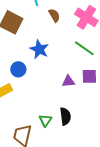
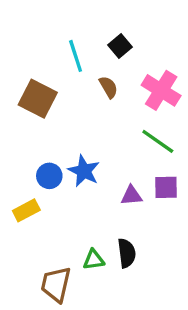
blue star: (39, 49) -> (84, 171), moved
green triangle: (45, 120) -> (94, 260), turned 48

